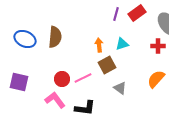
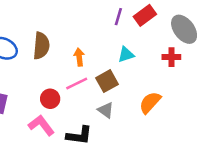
orange arrow: (99, 45) -> (79, 57), moved
pink line: (83, 78) -> (77, 84), moved
orange semicircle: (156, 79) -> (150, 103), moved
gray triangle: (120, 88) -> (106, 110), moved

